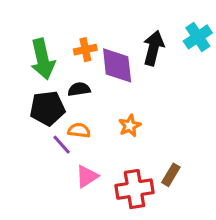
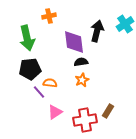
orange cross: (85, 50) -> (49, 16), moved
black semicircle: (79, 89) -> (81, 62), moved

